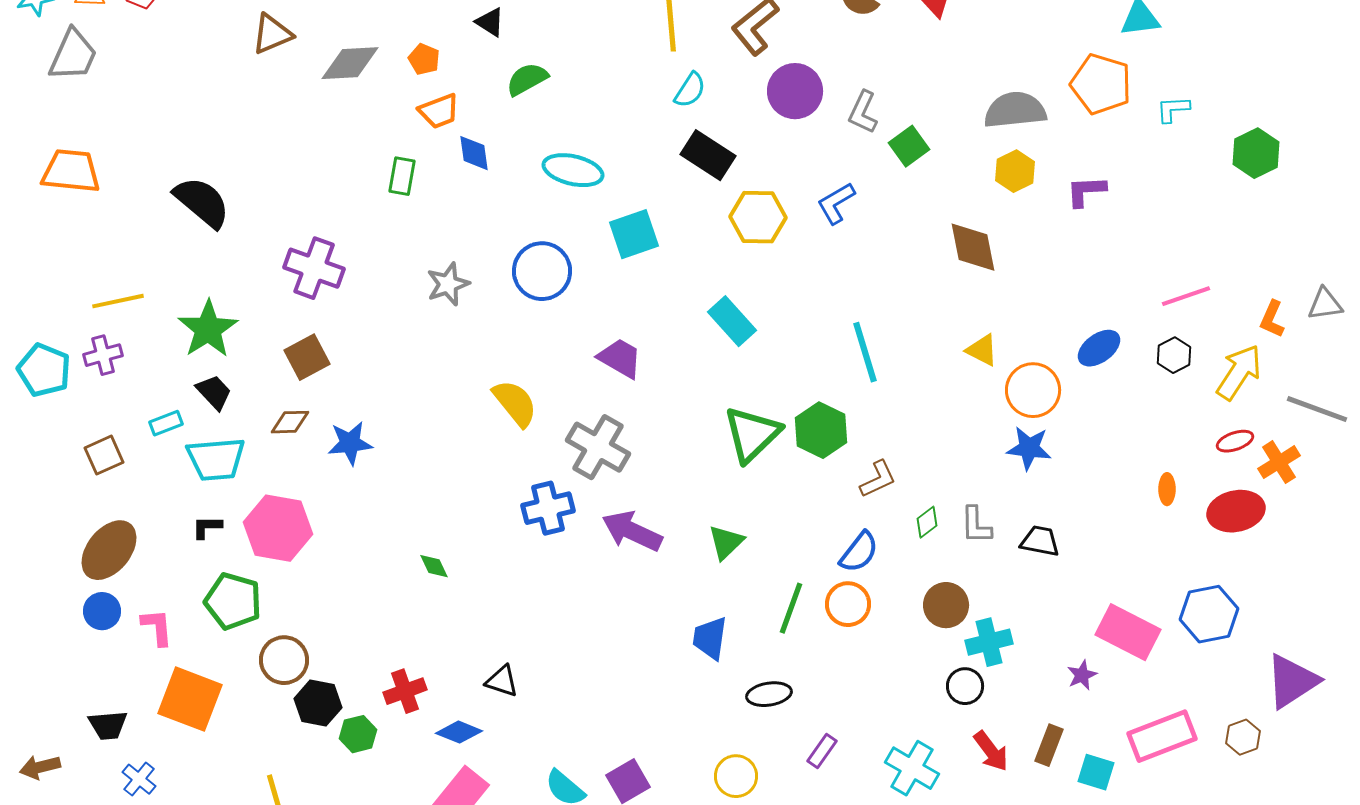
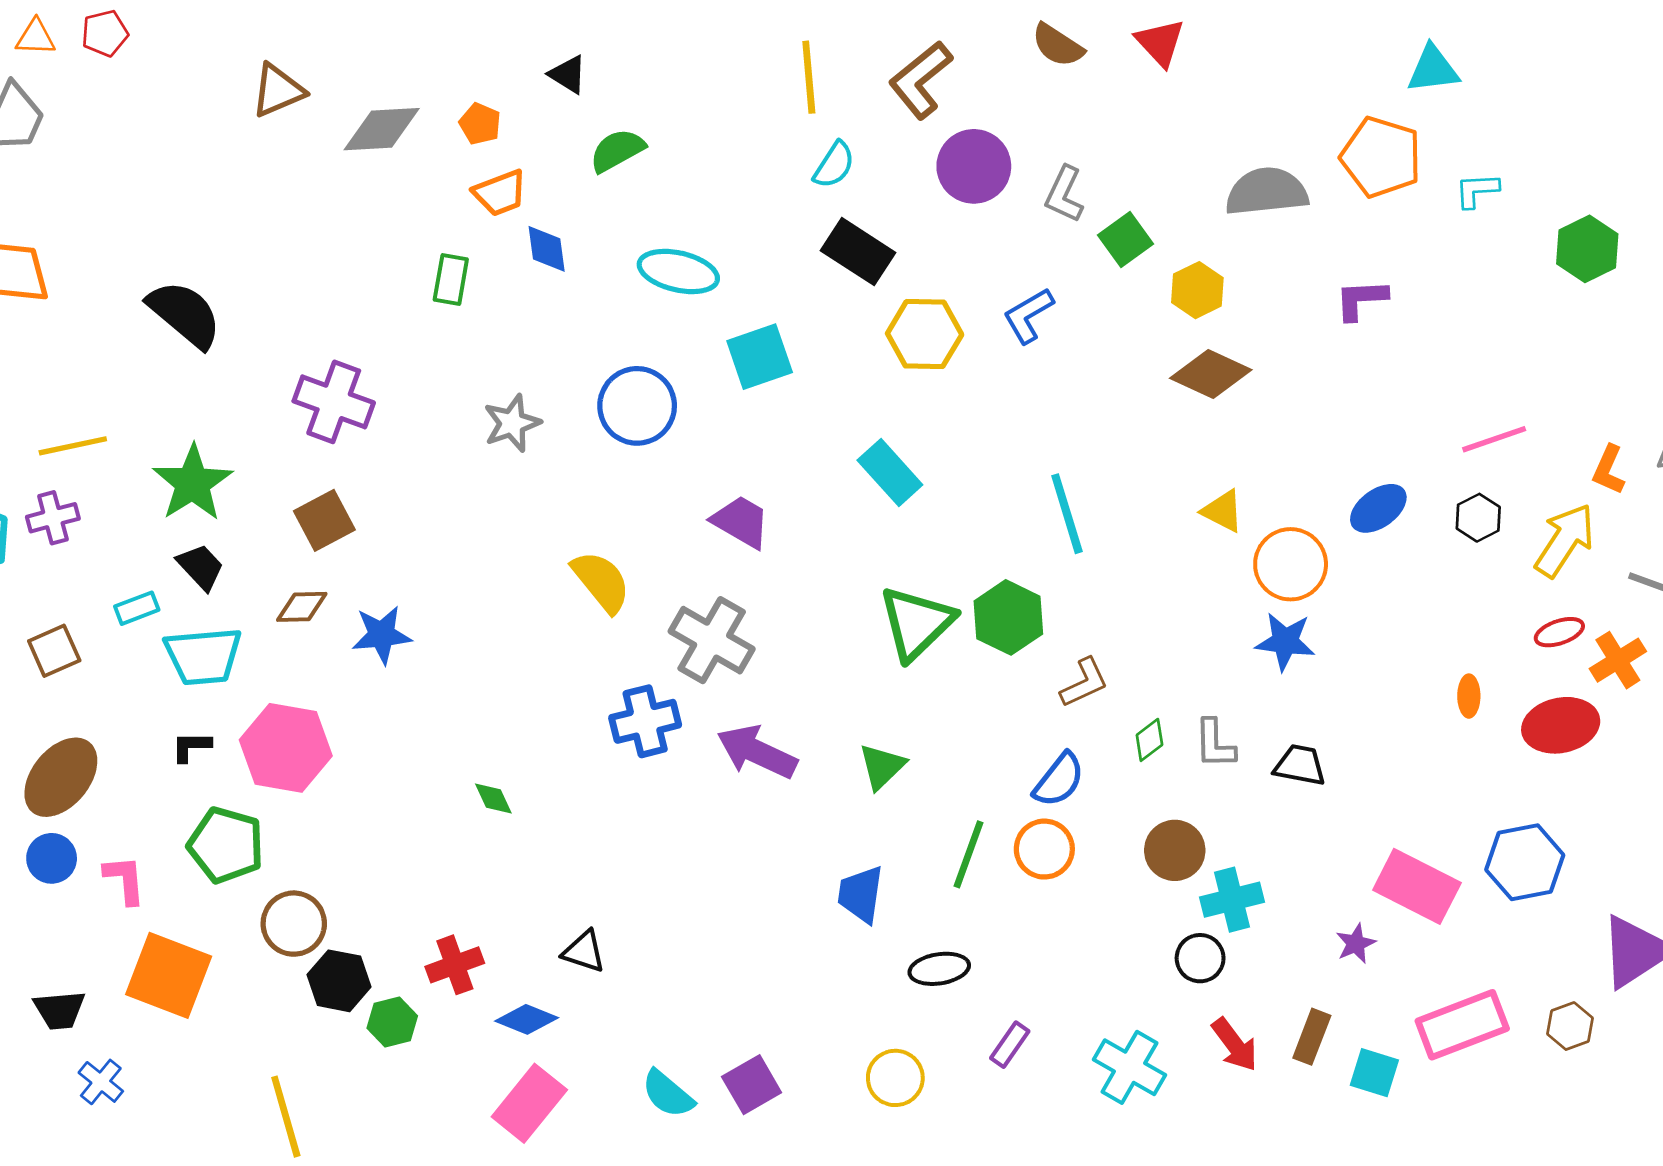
yellow hexagon: (1015, 171) -> (1197, 290), moved
brown diamond: (973, 247) -> (1211, 374), turned -54

